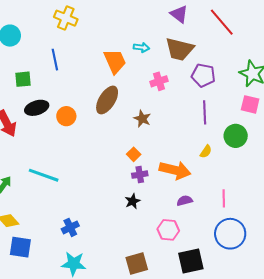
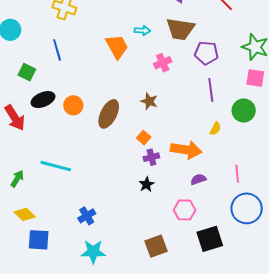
green square: (23, 79) -> (27, 72), turned 36
brown ellipse: (107, 100) -> (109, 114), moved

